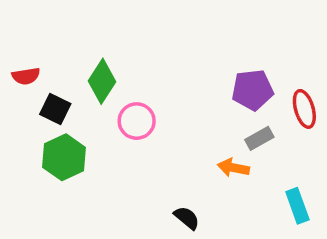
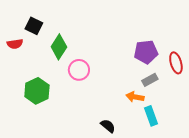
black square: (55, 109) -> (34, 26), moved
cyan rectangle: (297, 206) -> (151, 116), moved

